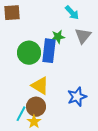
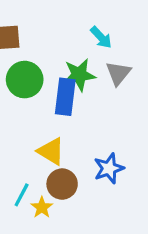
green star: (58, 37) -> (79, 75), size x1.5
green circle: (29, 53) -> (25, 80), moved
brown circle: (36, 107) -> (62, 184), moved

